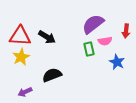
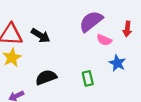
pink semicircle: (105, 41) -> (104, 40), turned 32
green rectangle: (89, 49) -> (88, 78), moved

